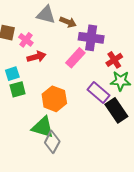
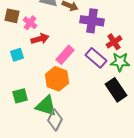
pink rectangle: (75, 58) -> (65, 55), moved
green square: (18, 89) -> (20, 96), moved
purple rectangle: (98, 93) -> (96, 58), moved

